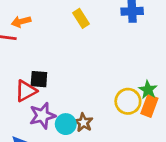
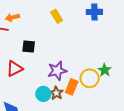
black square: (39, 79) -> (29, 46), moved
orange rectangle: (149, 106) -> (72, 87), moved
purple star: (42, 116) -> (57, 71), moved

